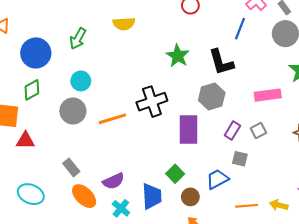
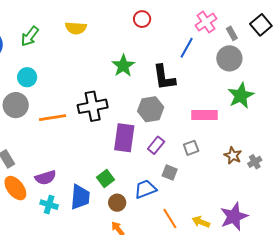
purple rectangle: (232, 130) -> (156, 145), moved
orange line: (247, 206) -> (170, 218), turned 55
cyan cross: (121, 208) -> (49, 205), turned -30

